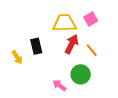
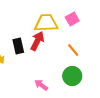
red arrow: (71, 44) -> (37, 41), moved
green circle: (81, 74) -> (72, 76), moved

